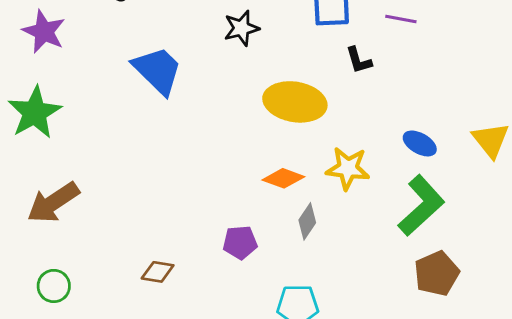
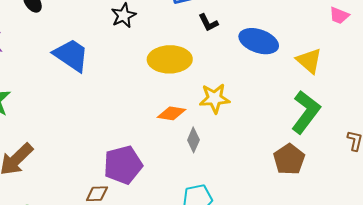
blue ellipse: (420, 143) -> (259, 41), moved, size x1.6
green L-shape: (421, 206) -> (306, 112), moved
purple pentagon: (240, 242) -> (123, 165), moved, size x1.6

